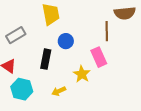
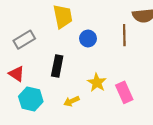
blue circle: (66, 41) -> (88, 39), moved
pink rectangle: (99, 57) -> (124, 92), moved

